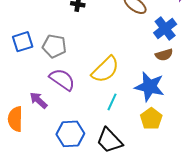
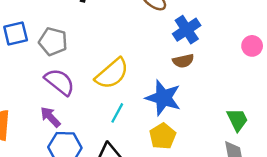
purple arrow: (38, 100) -> (50, 117), moved

